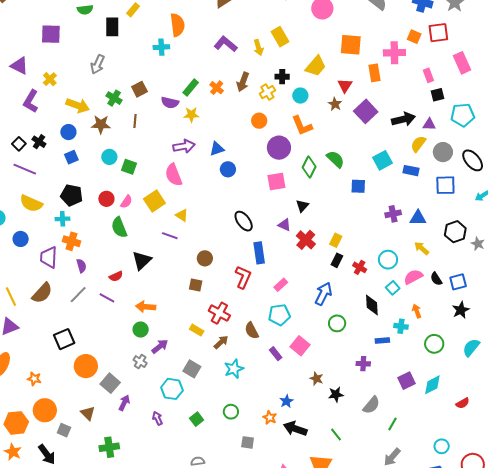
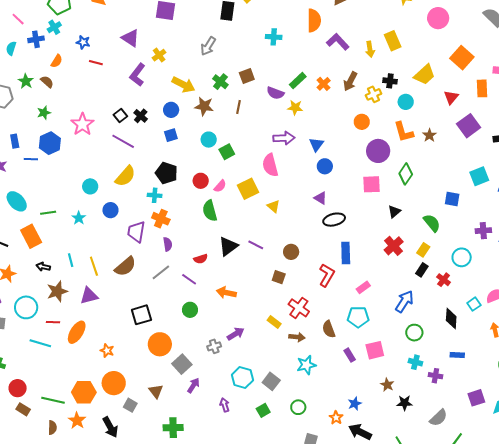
orange semicircle: (177, 25) -> (314, 20), moved
orange square: (351, 45) -> (462, 58), turned 30
brown star: (335, 104) -> (429, 135), moved
blue triangle: (217, 149) -> (316, 145), turned -42
green semicircle: (335, 159) -> (432, 223), moved
green square: (129, 167) -> (227, 152), turned 35
yellow semicircle: (31, 203) -> (125, 176), turned -80
black ellipse: (244, 221) -> (334, 220), turned -75
purple triangle: (284, 225) -> (320, 198), moved
purple line: (170, 236) -> (256, 245), moved
cyan circle: (388, 260) -> (462, 257), moved
cyan cross: (401, 326) -> (415, 362), moved
green circle: (141, 330) -> (190, 310), moved
brown arrow: (221, 342) -> (297, 337), turned 42
pink square: (300, 346) -> (375, 350), turned 30
gray cross: (140, 362) -> (214, 346), turned 32
gray square: (192, 369) -> (271, 381), moved

